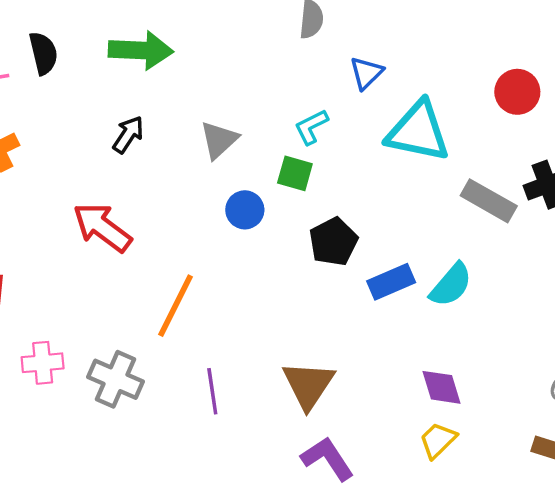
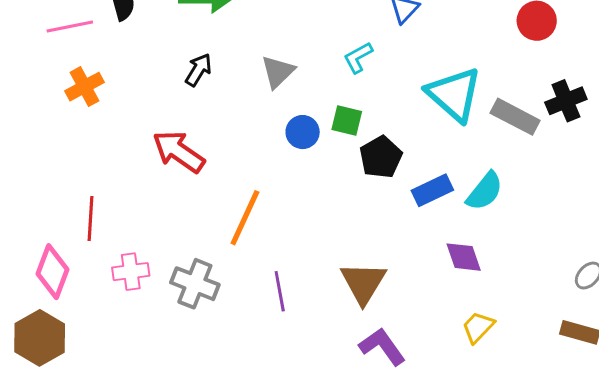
cyan triangle: (418, 132) -> (454, 94), moved, turned 32
green square: (295, 173) -> (347, 121), moved
purple diamond: (441, 387) -> (464, 257), moved

